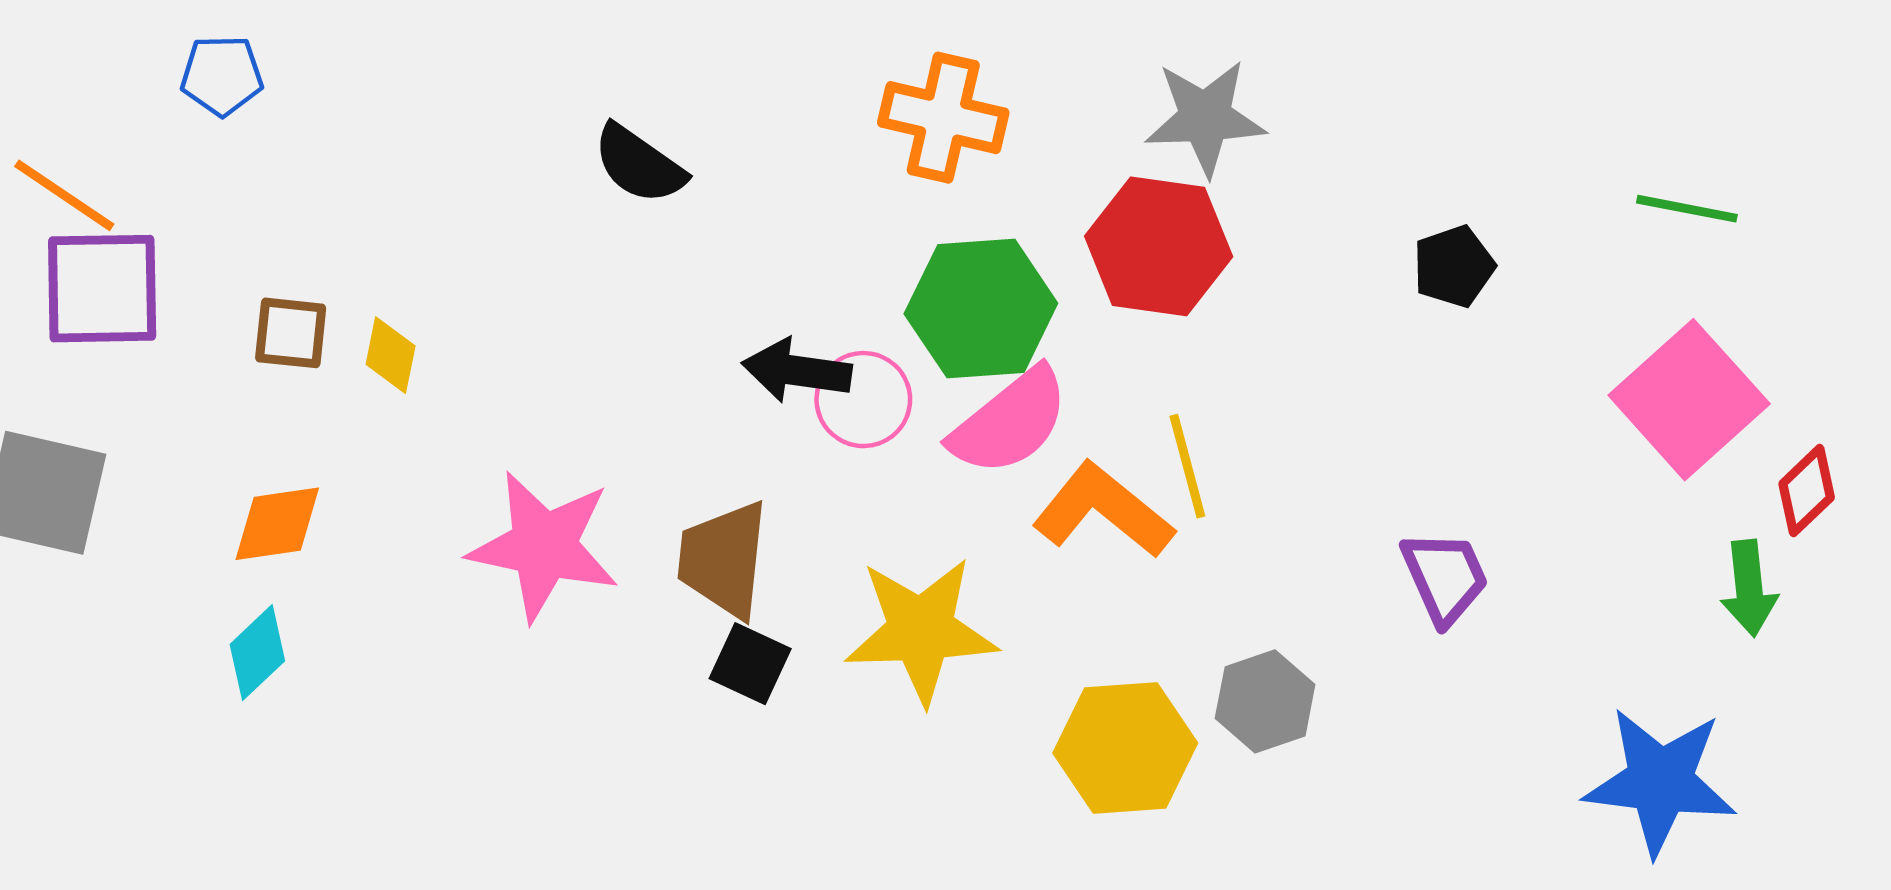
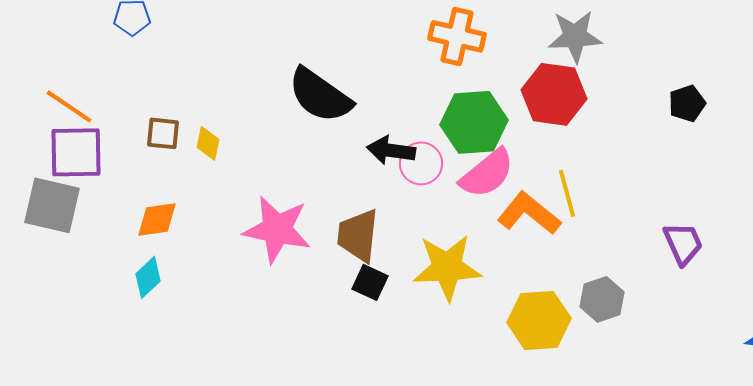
black semicircle: (639, 164) -> (320, 95), moved, size x1.5
orange line: (64, 195) -> (69, 106), moved
purple square: (102, 289) -> (76, 152), moved

